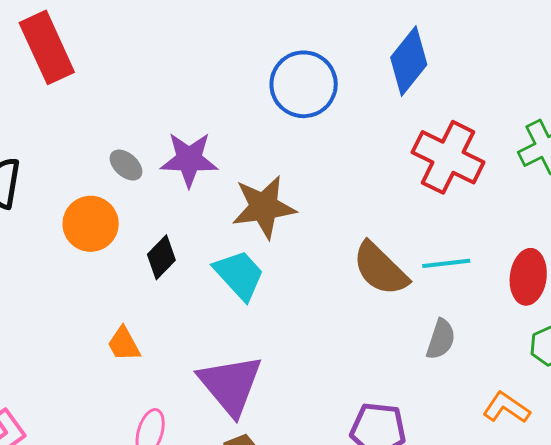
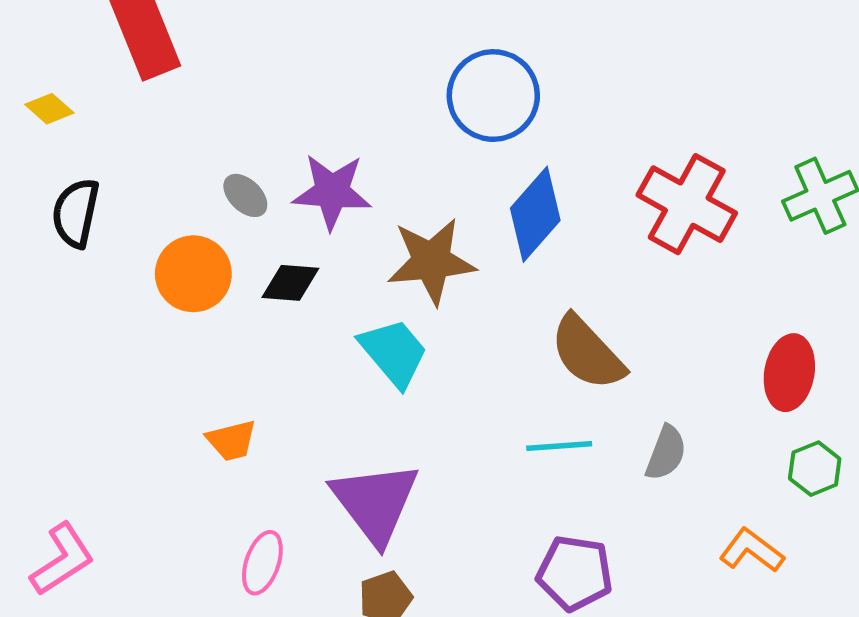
blue diamond: (409, 61) -> (535, 214), moved
black diamond: (161, 257) -> (290, 283), moved, turned 48
cyan line: (446, 263) -> (559, 446), moved
orange trapezoid: (124, 344) -> (232, 440), turned -78

